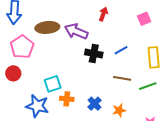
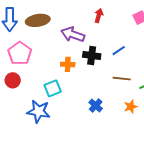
brown ellipse: (47, 27) -> (38, 20), moved
orange cross: (67, 99) -> (68, 64), moved
orange star: (119, 110) -> (131, 107), moved

